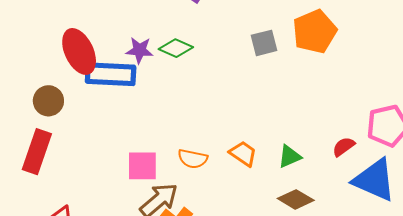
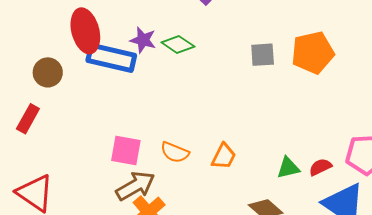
red rectangle: (37, 152) -> (28, 119), size x0.7
orange trapezoid: (243, 154) -> (224, 156), turned 72
green triangle: (290, 156) -> (288, 168), moved

